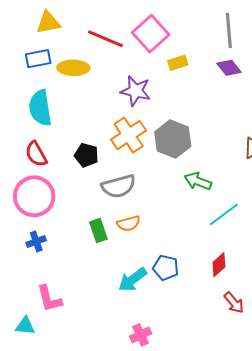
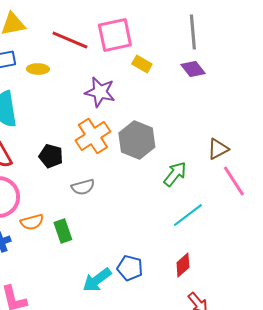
pink square: (151, 34) -> (115, 35), turned 30
yellow rectangle: (178, 63) -> (142, 64), turned 48
yellow ellipse: (73, 68) -> (38, 69), size x0.7
green arrow: (198, 181) -> (175, 174), moved, turned 108
gray semicircle: (118, 186) -> (83, 187), size x0.7
orange semicircle: (129, 223) -> (32, 222), moved

